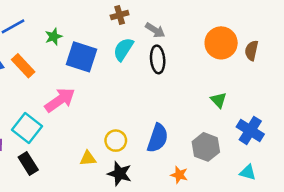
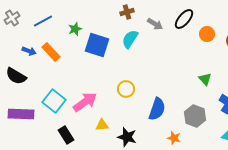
orange circle: (221, 43) -> (207, 34), size x0.6
black ellipse: (158, 59) -> (184, 19), moved, turned 45
pink arrow: (60, 100) -> (85, 102), moved
yellow circle: (116, 141) -> (126, 89), moved
black rectangle: (28, 163) -> (66, 135), moved

